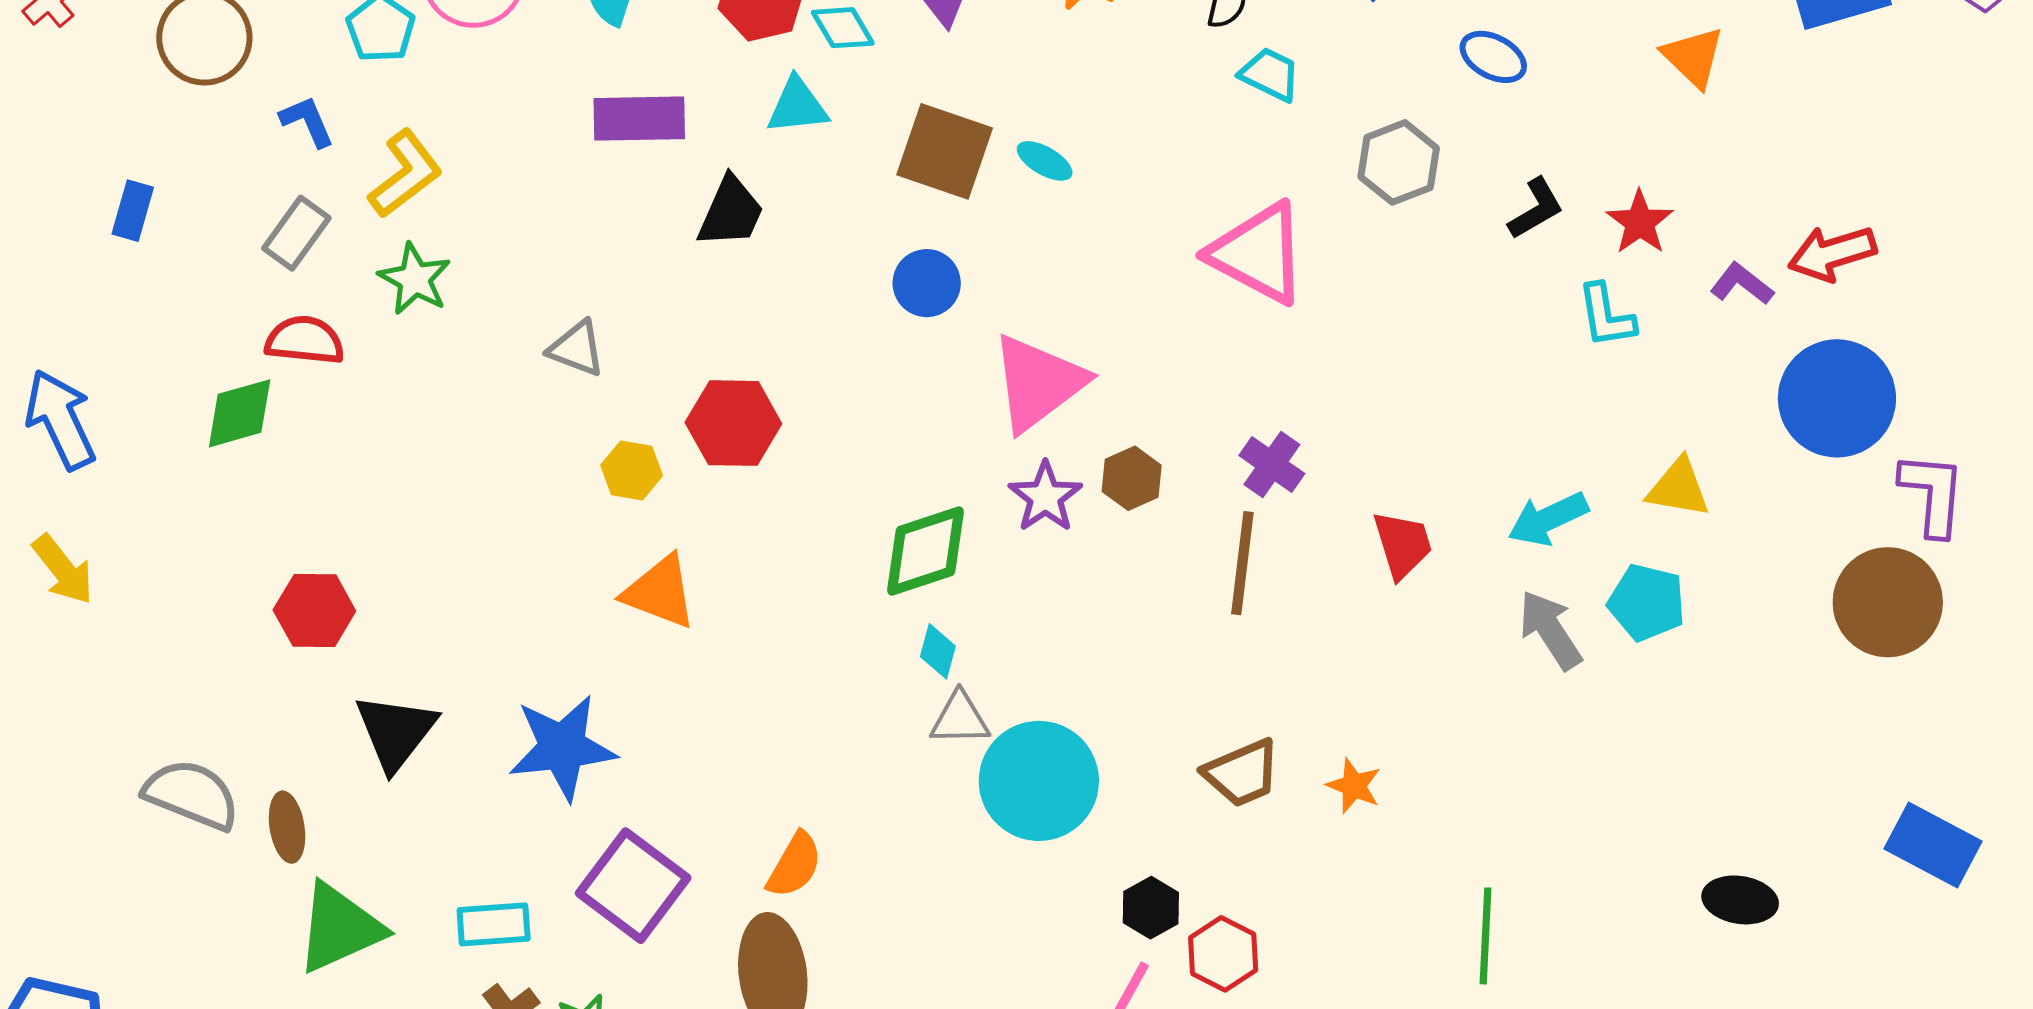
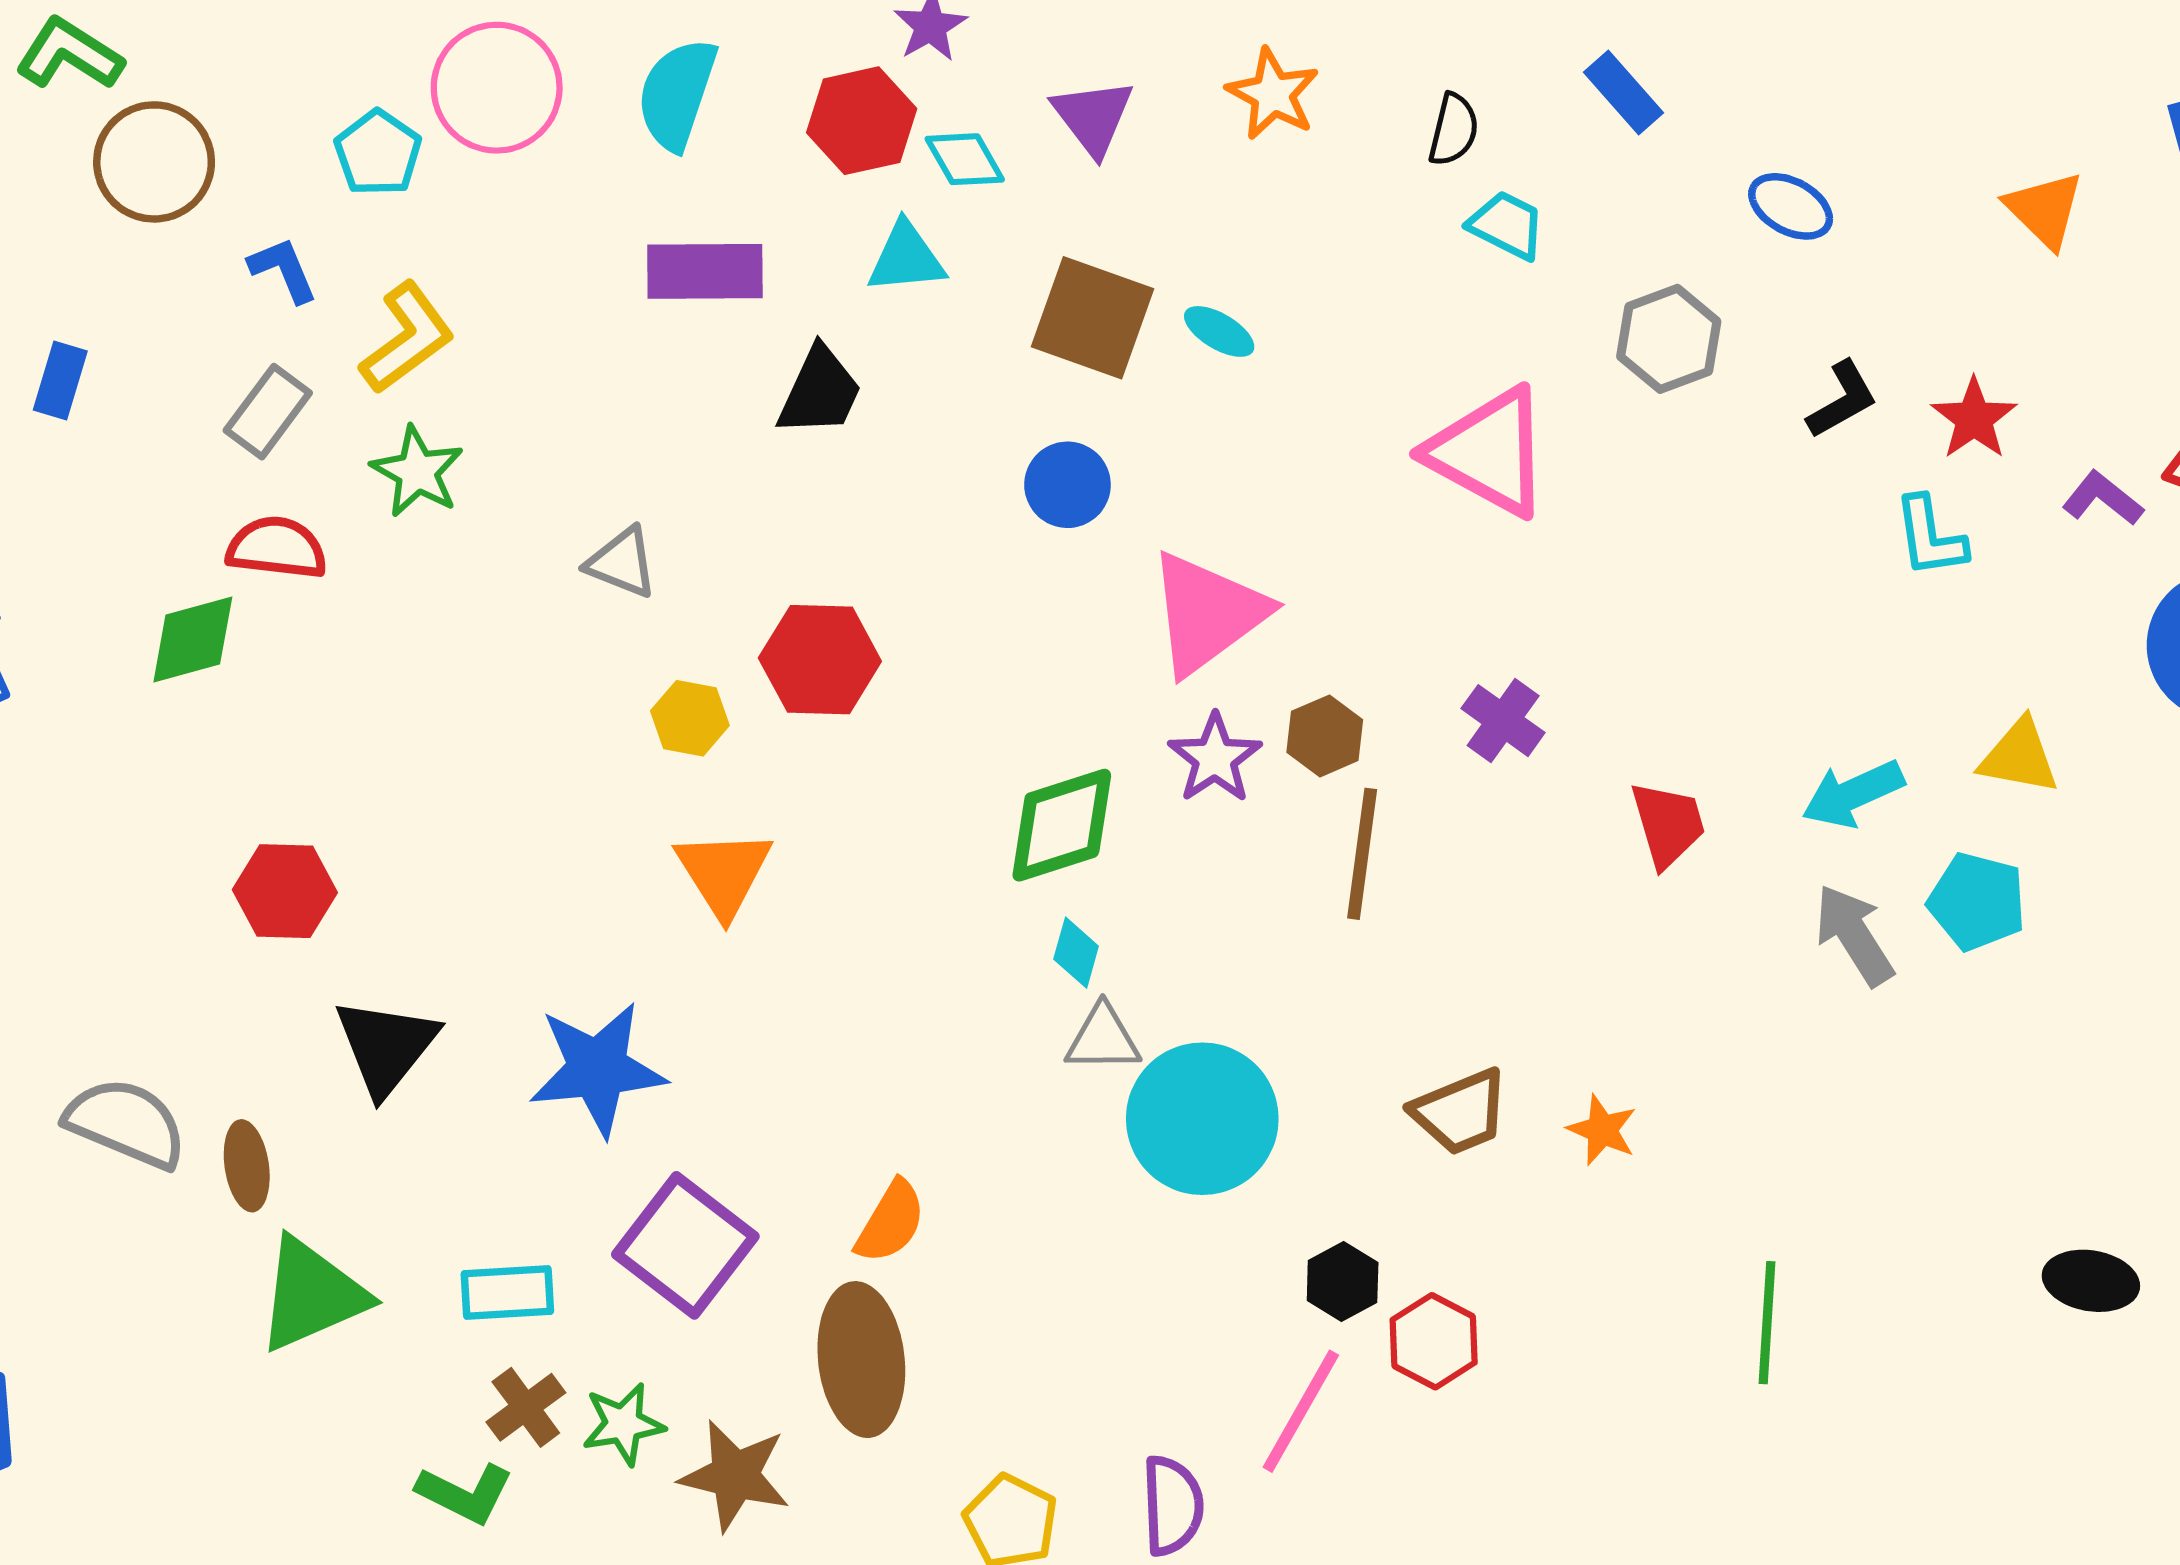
brown line: (1242, 563) -> (1362, 854), moved
orange triangle: (660, 592) -> (724, 873), turned 36

